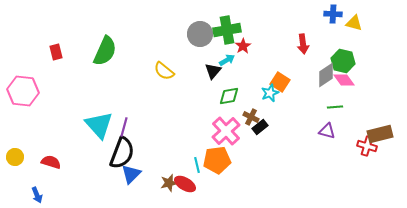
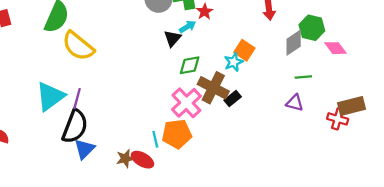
yellow semicircle: (164, 71) -> (78, 46), moved, size x1.5
pink diamond: (344, 80) -> (335, 48), moved
brown cross: (251, 117) -> (213, 88), size x1.8
cyan triangle: (99, 125) -> (50, 96), turned 36
black rectangle: (260, 127) -> (233, 99), moved

